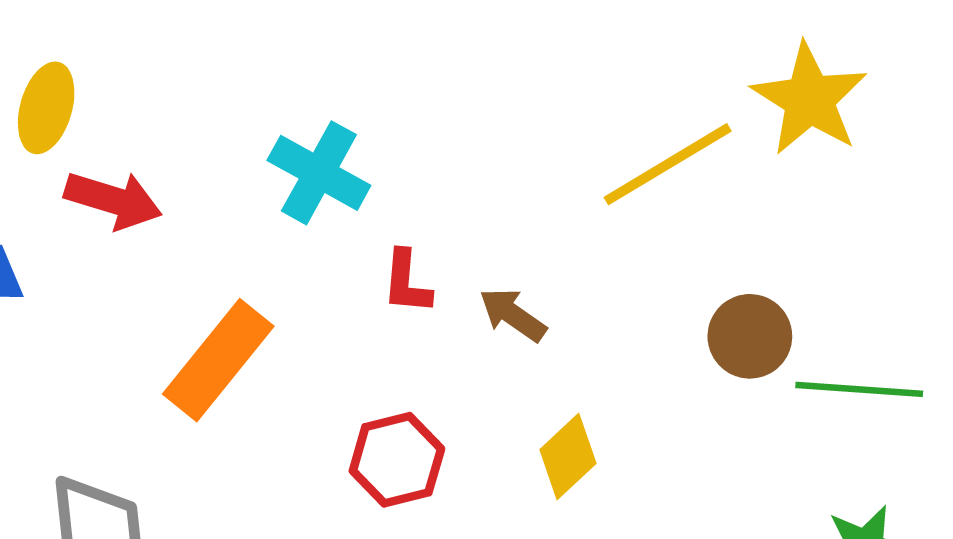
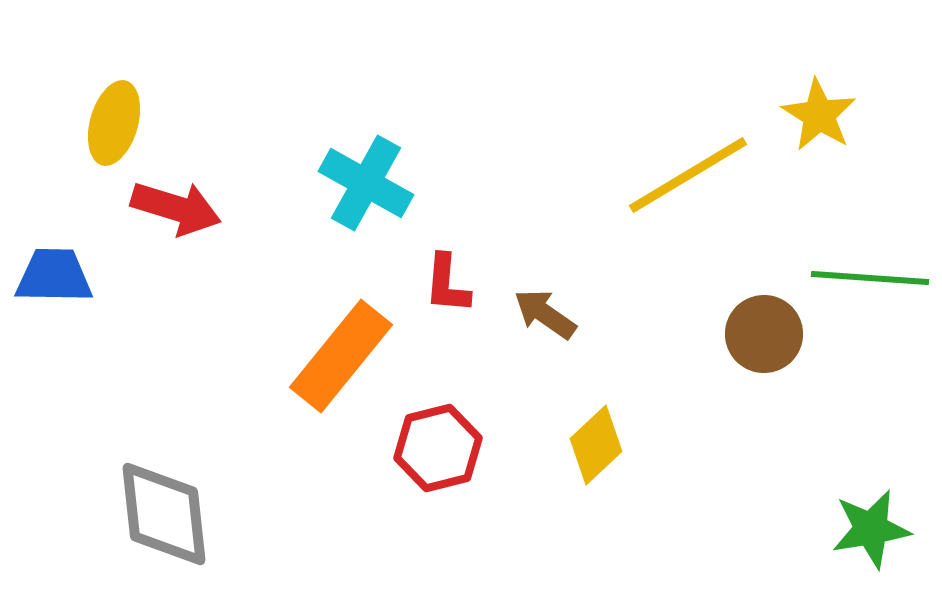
yellow star: (809, 99) -> (819, 115), size x0.7
orange rectangle: (218, 360) -> (341, 356), moved
green line: (859, 389) -> (870, 278), moved

